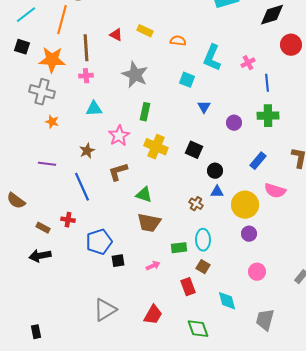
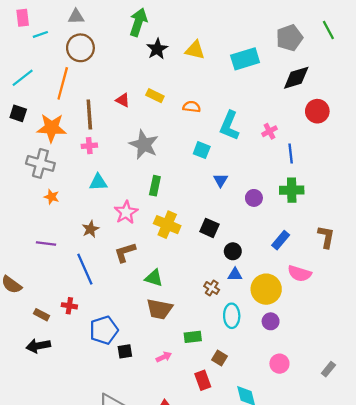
cyan ellipse: (203, 240) -> (232, 316), moved

